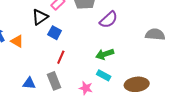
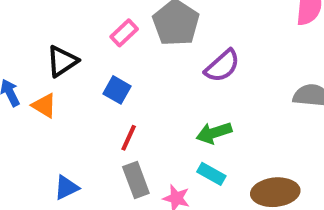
black triangle: (40, 17) -> (62, 61), moved
gray rectangle: (54, 81) -> (136, 180), moved
blue triangle: (29, 83) -> (66, 188), turned -32

